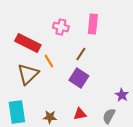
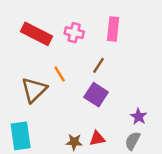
red rectangle: (28, 43) -> (36, 34), moved
purple star: (122, 95) -> (139, 117), moved
brown star: (50, 117) -> (74, 142), moved

